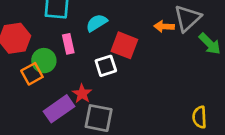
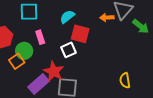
cyan semicircle: (97, 23) -> (67, 17), moved
red star: (82, 94) -> (54, 71), size x1.5
yellow semicircle: (199, 117) -> (125, 80), moved

